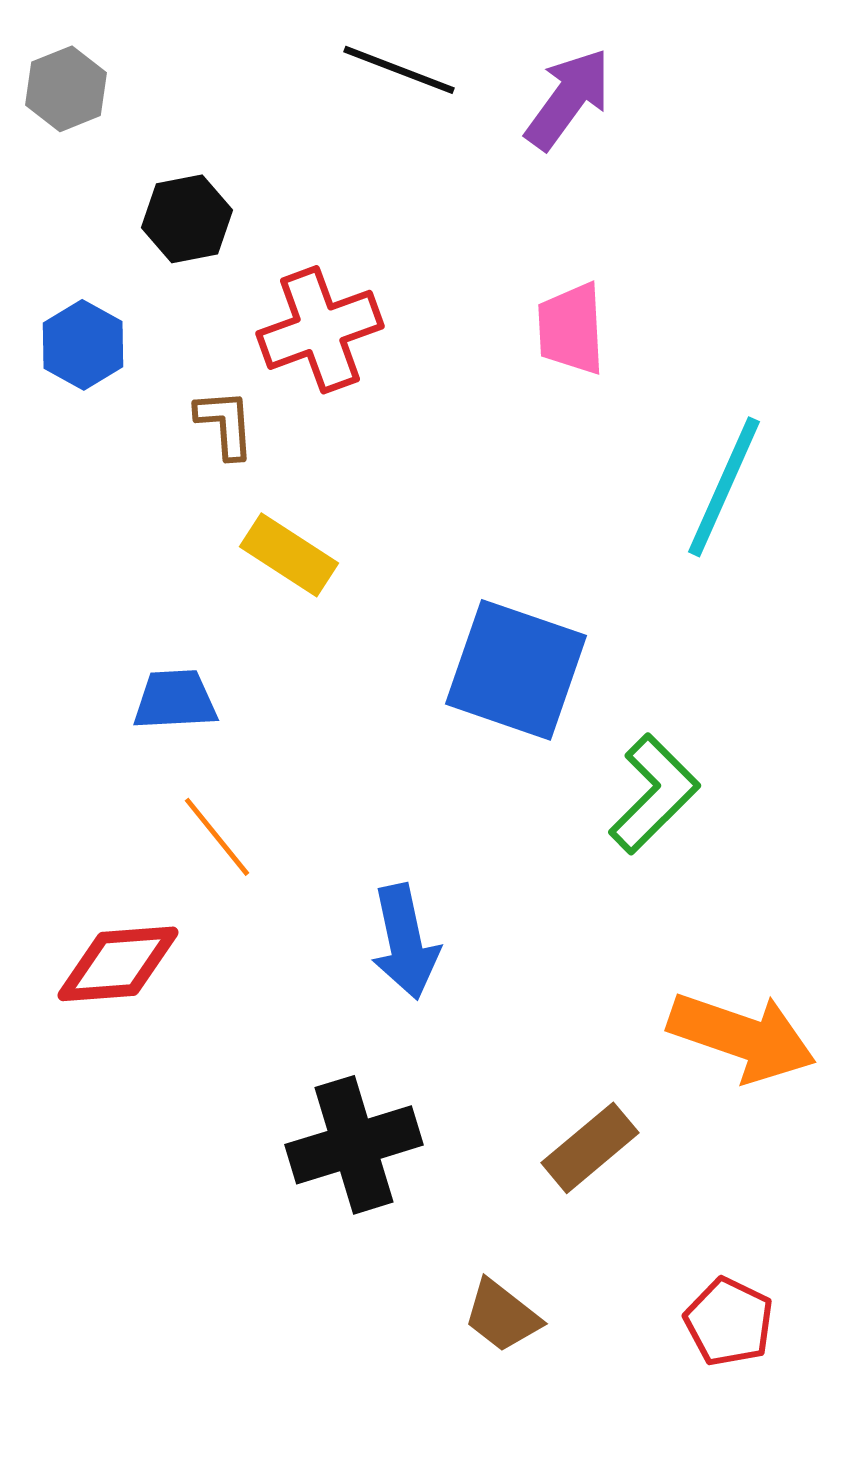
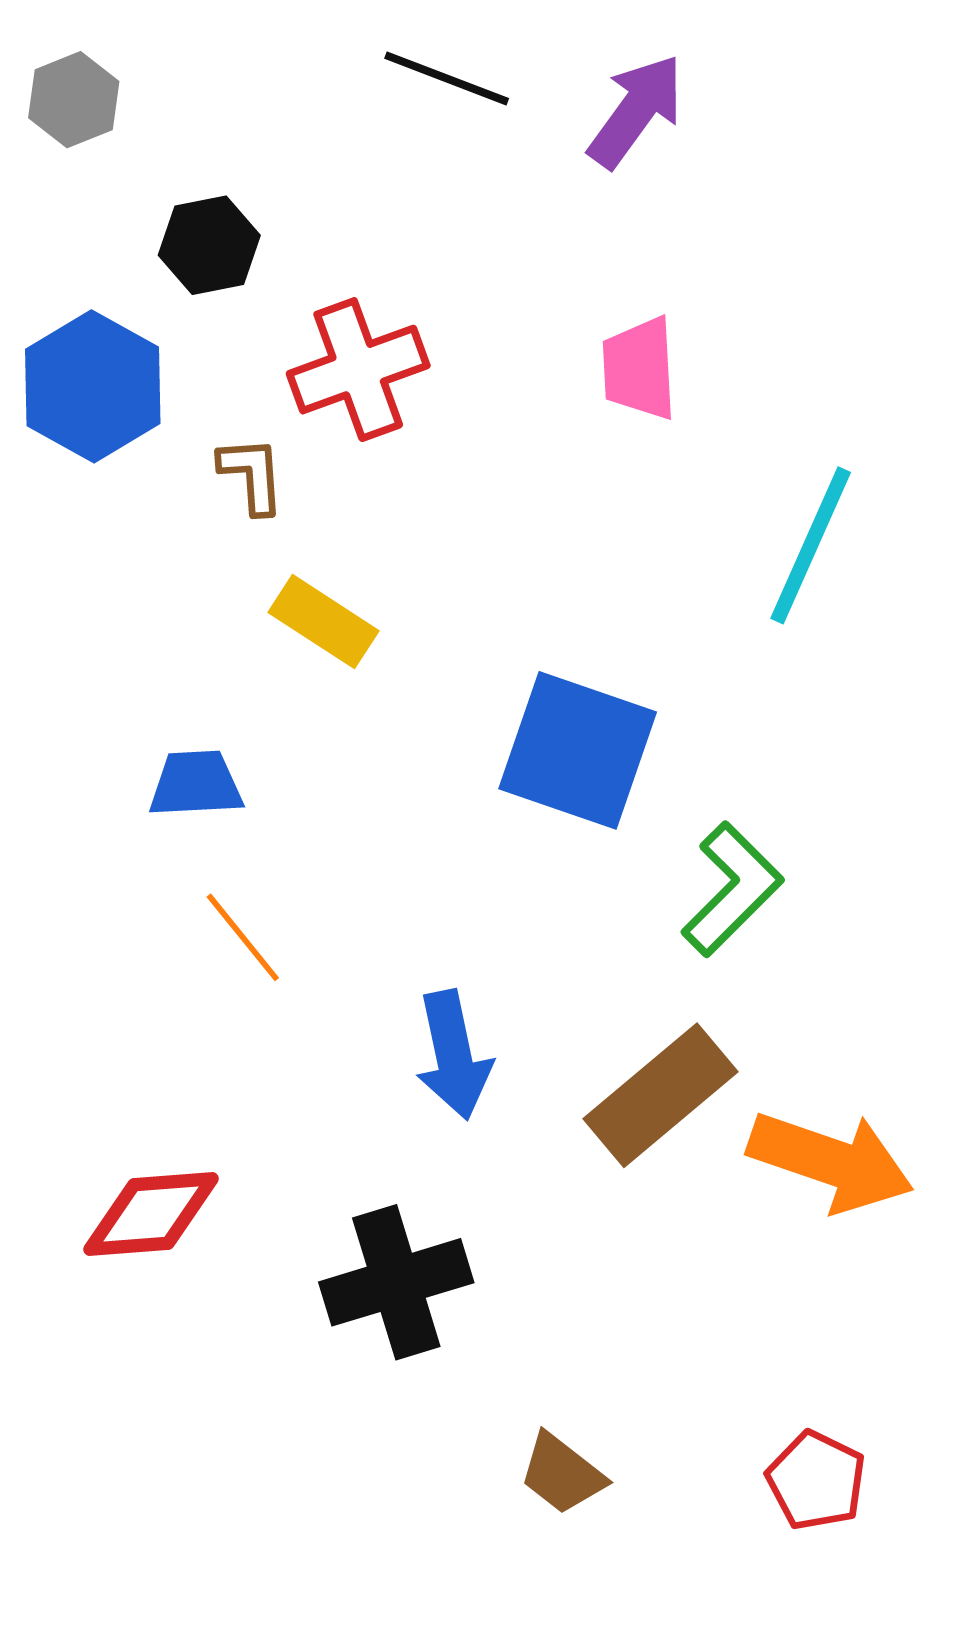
blue hexagon: (83, 345) -> (93, 386), size x1.5
red diamond: (118, 964) -> (151, 1214), moved
brown rectangle: (590, 1148) -> (661, 1095), moved, size x1.4

